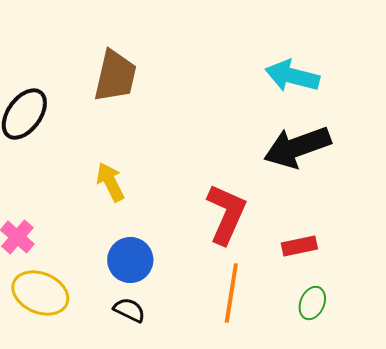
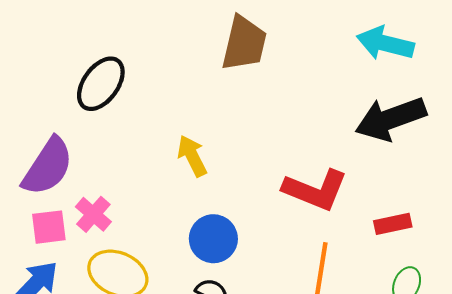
brown trapezoid: (115, 76) -> (244, 43), moved
red L-shape: (226, 214) -> (315, 190), turned 88

